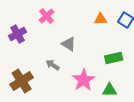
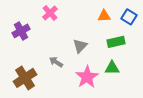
gray triangle: (69, 44) -> (80, 46), moved, turned 42
green rectangle: (114, 58) -> (116, 42), moved
green triangle: (110, 90) -> (112, 68), moved

